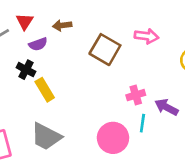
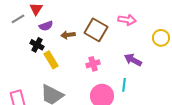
brown arrow: (62, 25) -> (68, 35), moved
pink cross: (136, 95) -> (93, 64), moved
purple arrow: (167, 107) -> (133, 60), moved

